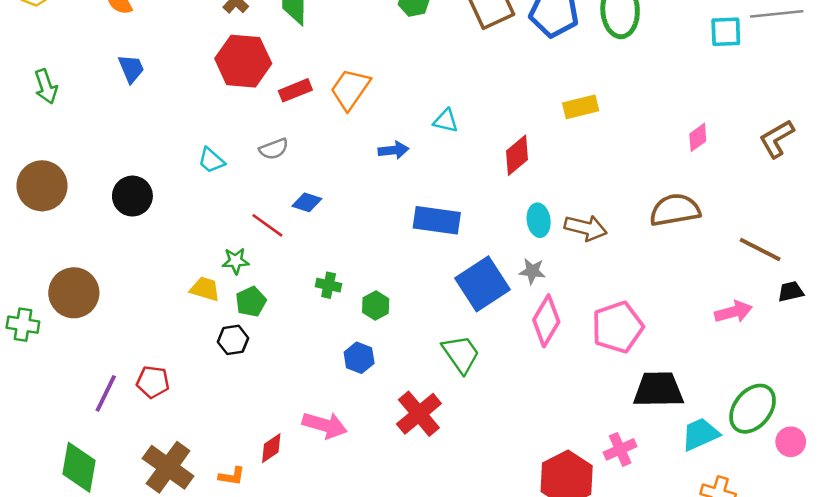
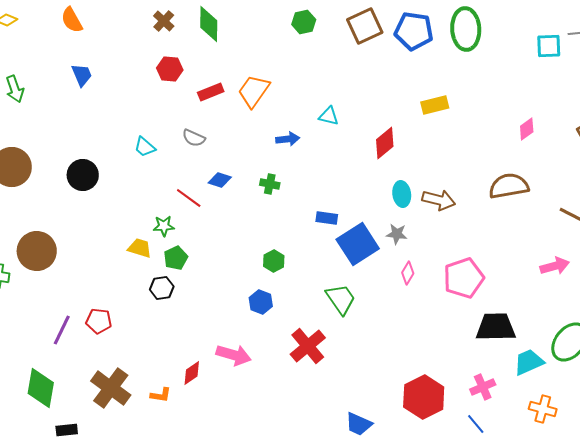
red hexagon: (243, 61) -> (170, 69), size x0.6
gray semicircle: (274, 149) -> (194, 138), turned 45
blue rectangle: (437, 220) -> (327, 218), moved, size x0.6
green cross: (329, 285) -> (270, 184), moved
pink diamond: (546, 321) -> (408, 273), size x0.6
pink cross: (620, 449) -> (483, 387), moved

